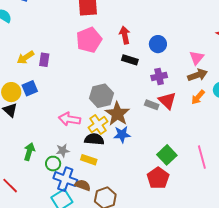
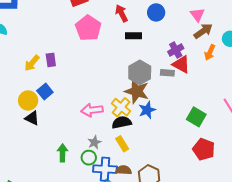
purple cross: (159, 76) -> (176, 50), moved
gray hexagon: (101, 96) -> (140, 72), moved
yellow rectangle: (89, 160) -> (122, 144), turned 56
red pentagon: (158, 178) -> (204, 149), moved

